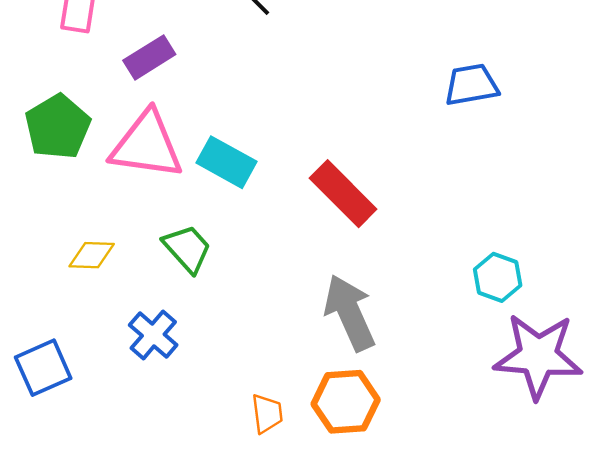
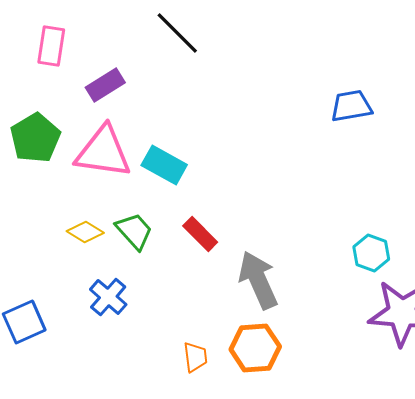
red rectangle: (343, 194) -> (200, 234), moved, size x0.7
yellow diamond: (92, 255) -> (85, 232), moved, turned 30

